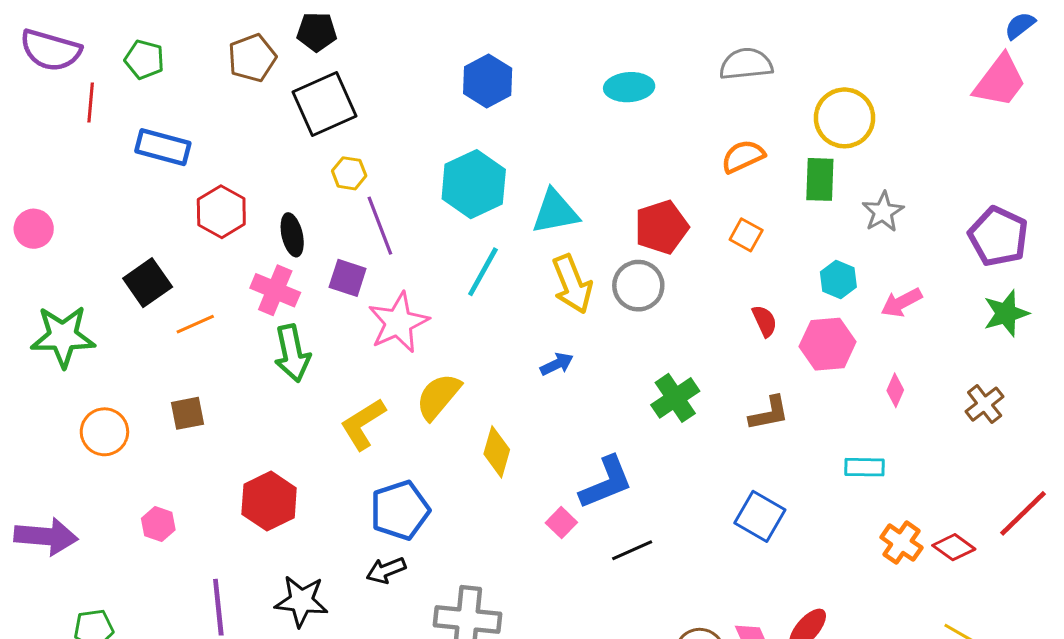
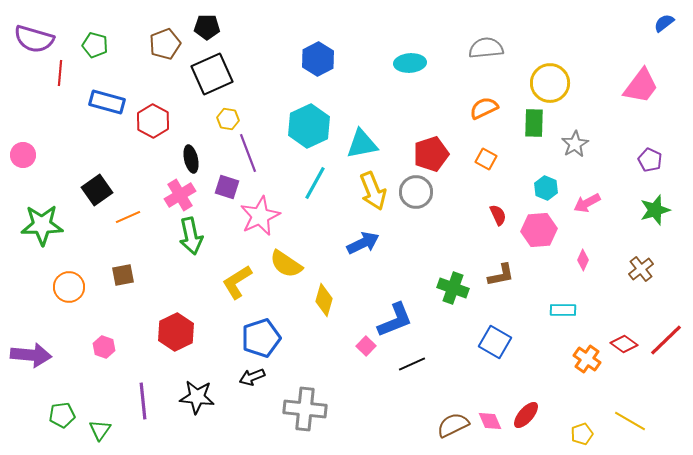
pink trapezoid: (1000, 81) -> (641, 86), moved
red hexagon: (221, 212) -> (153, 121), moved
purple pentagon: (998, 236) -> (650, 160), size x0.6
pink cross: (275, 290) -> (180, 195), turned 36
blue arrow: (557, 364) -> (363, 243), size x1.5
yellow semicircle: (438, 396) -> (286, 264), turned -96
green cross: (675, 398) -> (453, 288), moved, turned -36
red diamond: (954, 547) -> (624, 344), moved

